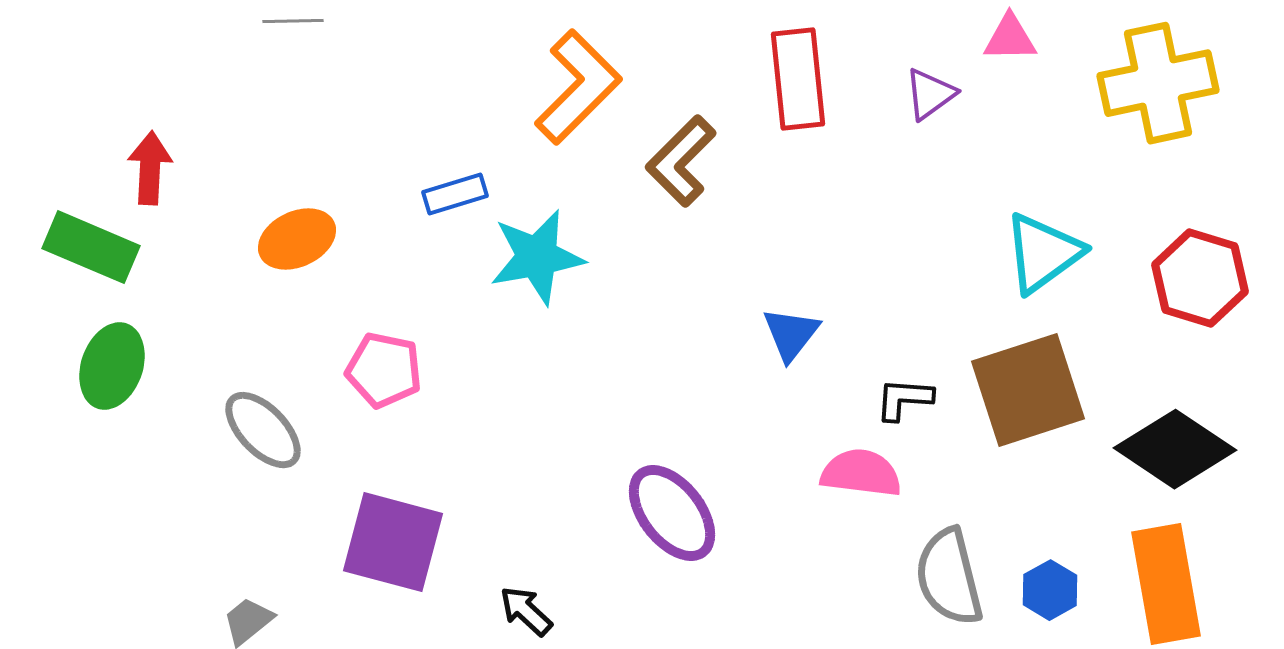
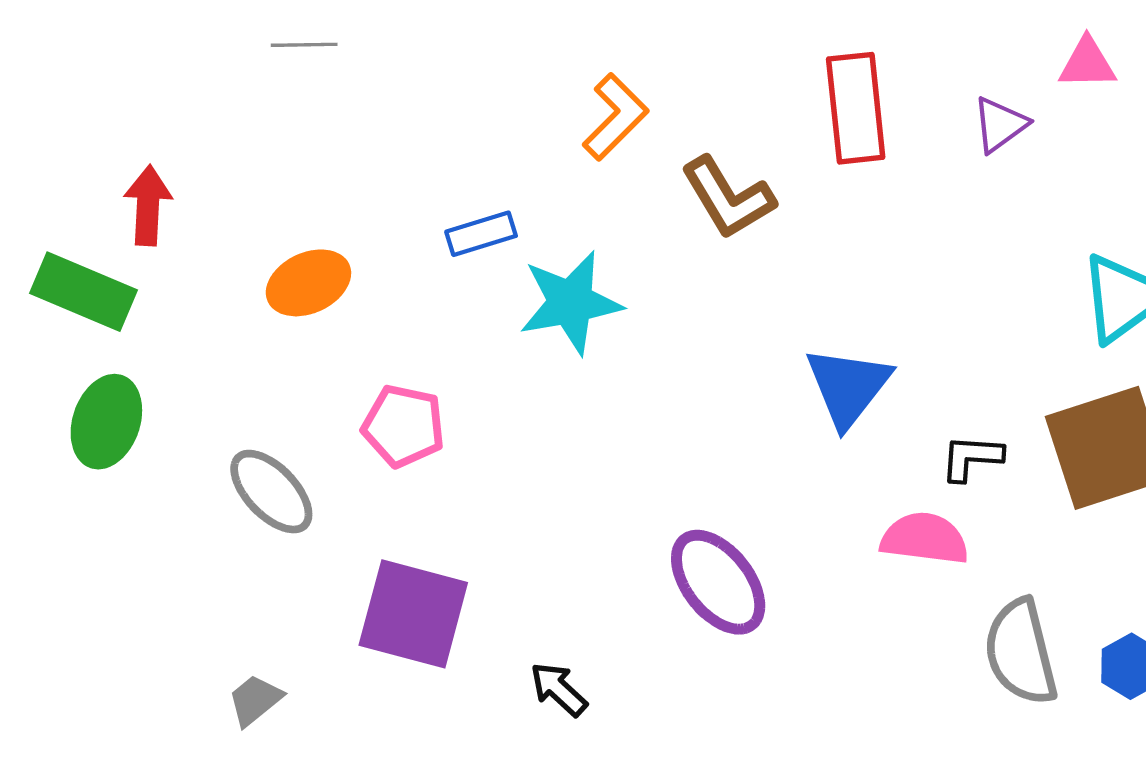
orange L-shape: (578, 87) -> (615, 117), size x0.7
brown L-shape: (681, 161) -> (728, 198), turned -76
blue triangle: (791, 334) -> (848, 387), size x1.4

